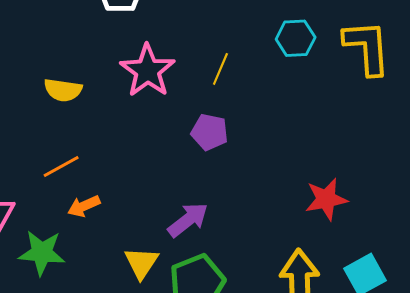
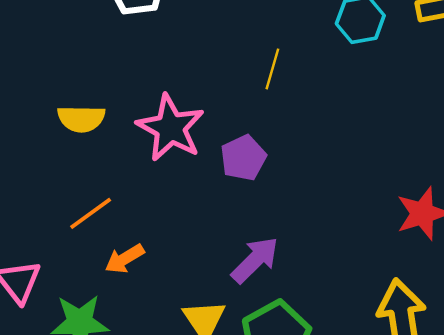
pink star: (148, 71) -> (171, 128), moved
purple pentagon: (209, 132) -> (243, 158), moved, turned -30

